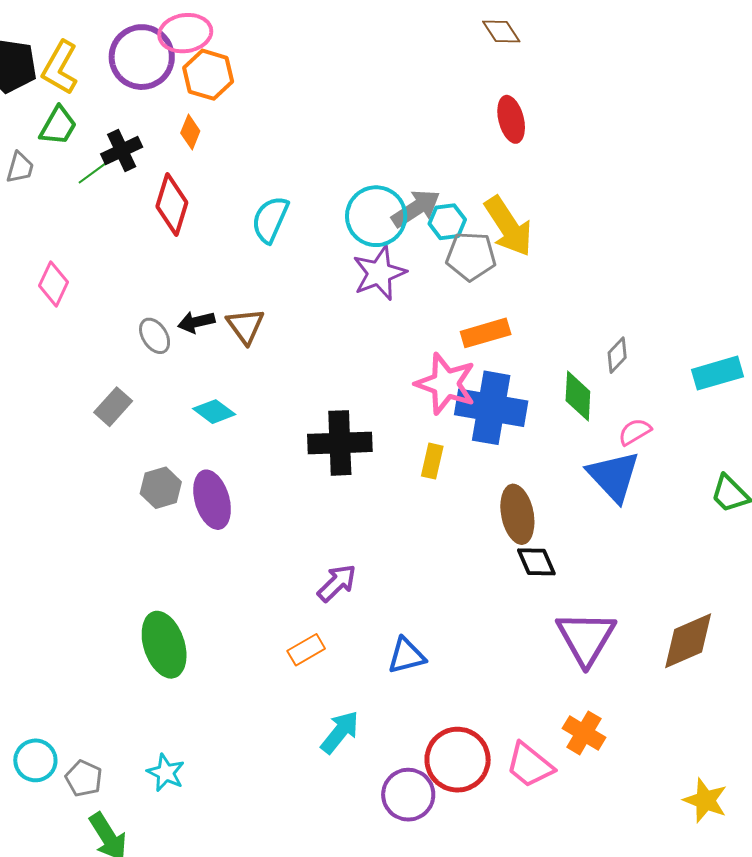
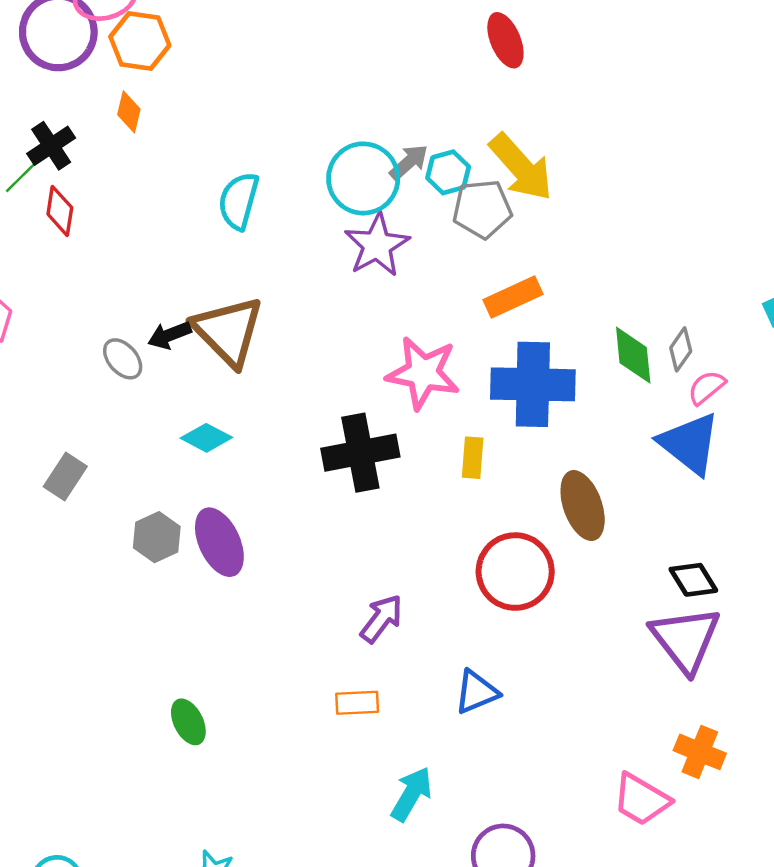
red diamond: (172, 204) -> (60, 211), moved, size x0.7
gray arrow: (416, 208) -> (409, 162), size x0.7
brown triangle: (245, 326) -> (228, 331), size x1.6
gray diamond: (617, 355) -> (681, 349), moved
pink star: (446, 384) -> (423, 373), moved
gray rectangle: (113, 407) -> (65, 476), moved
black diamond: (536, 562) -> (693, 580), moved
green ellipse: (164, 645) -> (188, 722), size x0.6
orange rectangle: (306, 650) -> (357, 703), turned 36
red circle: (458, 760) -> (515, 572), moved

